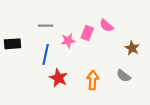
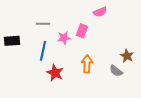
pink semicircle: (106, 26) -> (100, 12), moved, turned -64
brown star: (132, 48) -> (127, 56), moved
orange arrow: (93, 80) -> (87, 64), moved

